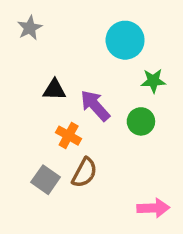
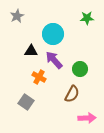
cyan circle: (125, 40) -> (53, 34), moved
green star: (153, 81) -> (87, 18), moved
brown semicircle: (84, 173) -> (72, 94), moved

